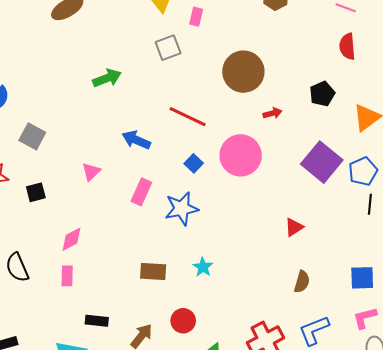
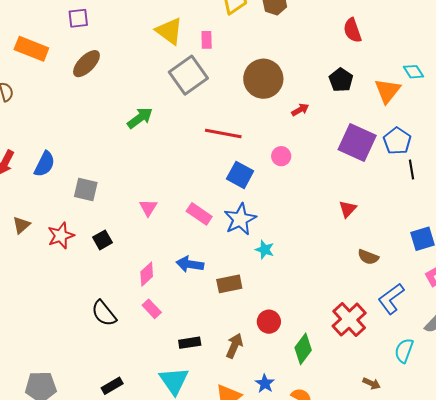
gray square: (168, 48) -> (188, 75), size x1.5
blue arrow: (136, 140) -> (190, 264), moved
pink circle: (241, 155) -> (281, 156), size x0.5
blue square: (194, 163) -> (240, 175), size x1.5
pink rectangle: (141, 192) -> (199, 214), turned -65
cyan star: (203, 267) -> (265, 250), moved
pink rectangle: (67, 276) -> (152, 309), turned -30
brown semicircle: (302, 282) -> (368, 257), turned 110

